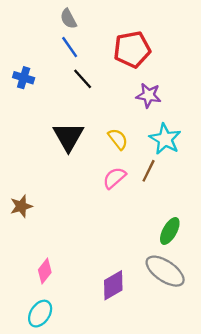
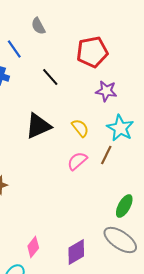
blue line: (70, 47) -> (14, 49), moved
black triangle: (68, 137) -> (38, 126), turned 36
pink diamond: (45, 271) -> (33, 247), moved

